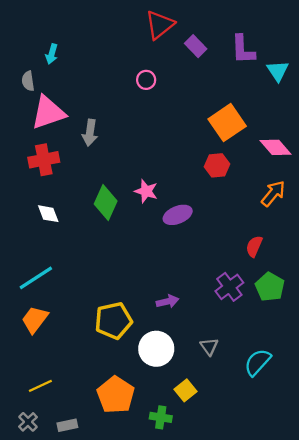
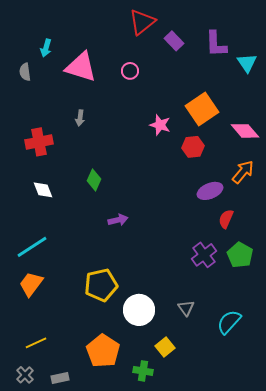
pink triangle: (48, 112) -> (81, 67), moved, turned 36
gray arrow: (90, 133) -> (80, 118), size x0.7
pink star: (146, 191) -> (160, 125), moved
green diamond: (106, 202) -> (94, 180), size x0.7
purple ellipse: (178, 215) -> (210, 191), moved
purple arrow: (168, 301) -> (118, 220), moved

